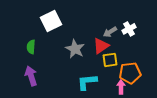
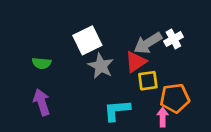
white square: (51, 21) -> (87, 40), moved
gray arrow: (110, 32) -> (148, 43), size x1.5
green semicircle: (31, 47) -> (42, 63), turned -88

